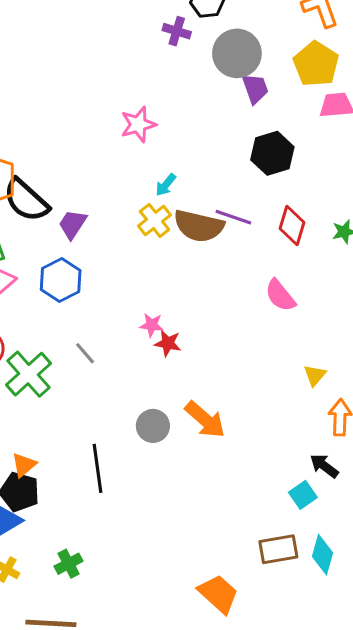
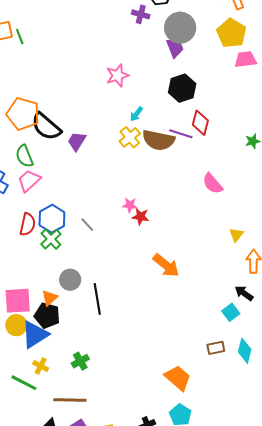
purple trapezoid: (255, 89) -> (175, 48), moved
black hexagon: (272, 153) -> (182, 88), moved
red diamond: (292, 226) -> (200, 123), moved
blue hexagon: (61, 280) -> (52, 219), moved
green cross: (28, 374) -> (51, 239), size x0.7
gray circle: (153, 426) -> (70, 280), moved
brown rectangle: (278, 549) -> (216, 348), size x0.7

